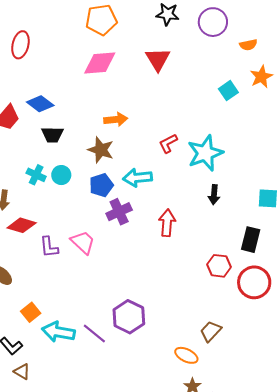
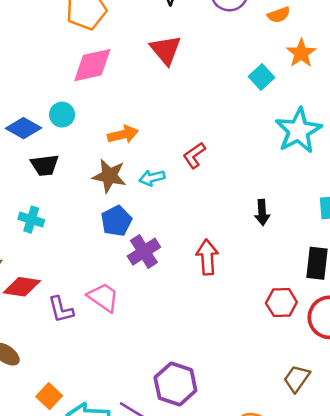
cyan star: (205, 153) -> (298, 131), moved
cyan circle: (61, 175) -> (62, 115), moved
cyan arrow: (138, 178) -> (152, 178), moved, size x0.7
brown trapezoid: (211, 331) -> (297, 378), moved

